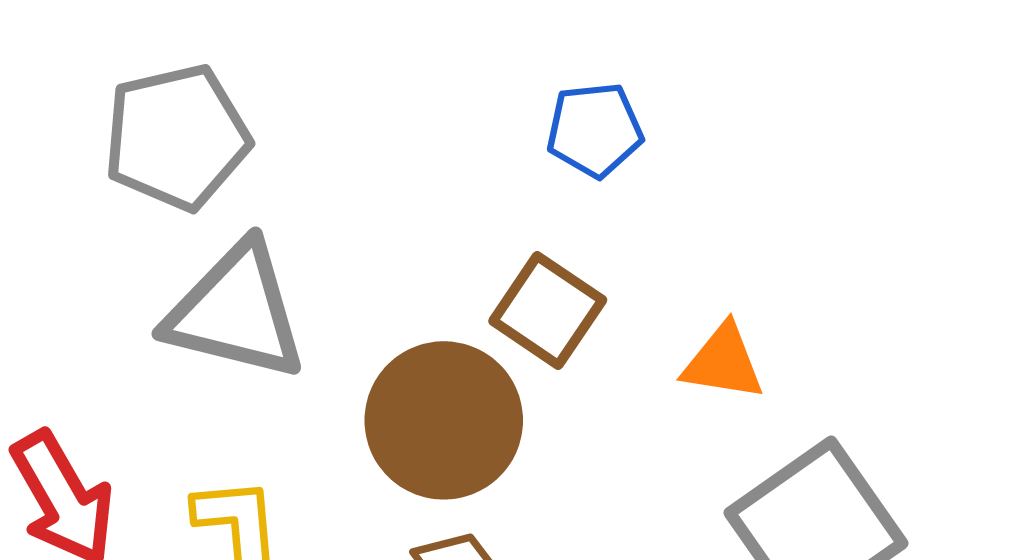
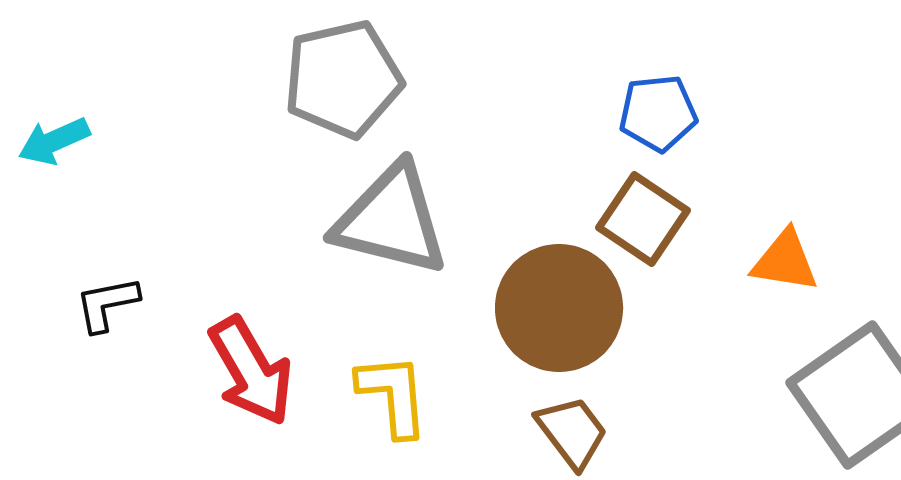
blue pentagon: (595, 130) -> (658, 113), moved

